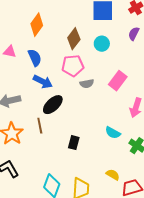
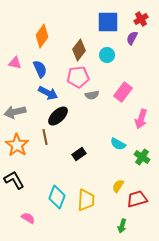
purple semicircle: (134, 34) -> (132, 38), moved
black rectangle: (74, 143) -> (79, 154), turned 40
yellow semicircle: (113, 175) -> (118, 186), turned -88

